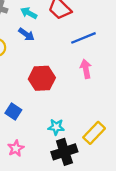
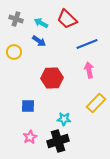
blue square: (13, 112) -> (28, 106), turned -32
yellow rectangle: (94, 133) -> (96, 103), moved
black cross: (64, 152) -> (58, 141), moved

